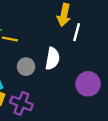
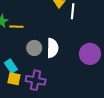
white semicircle: (52, 59) -> (52, 48), moved

